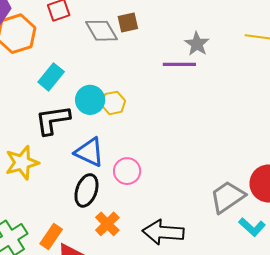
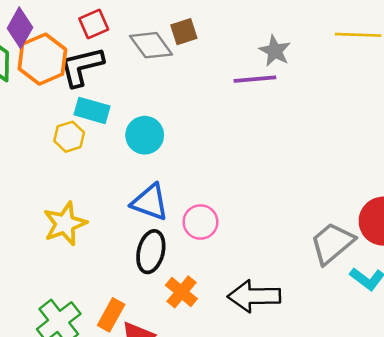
cyan rectangle: (51, 77) -> (92, 110), turned 72
yellow hexagon: (113, 103) -> (69, 137), moved
black L-shape: (53, 120) -> (82, 67), moved

